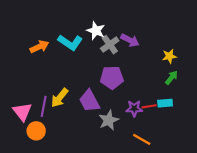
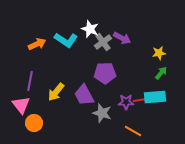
cyan rectangle: (165, 103) -> (155, 97), size x1.5
purple line: (44, 106) -> (30, 81), moved
gray star: (109, 120) -> (102, 113), turned -30

